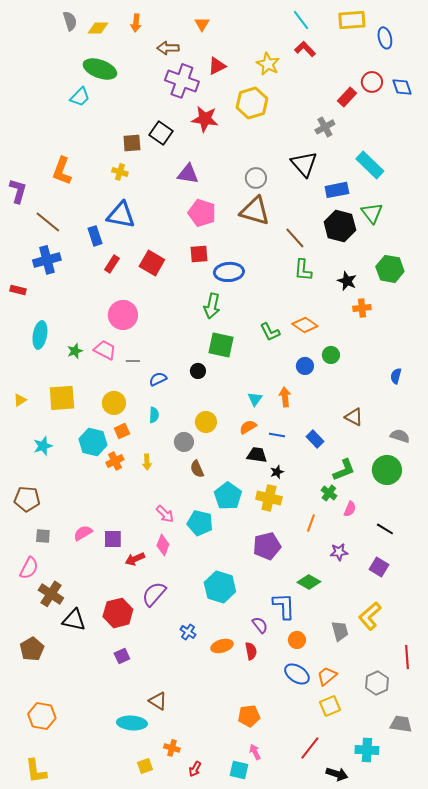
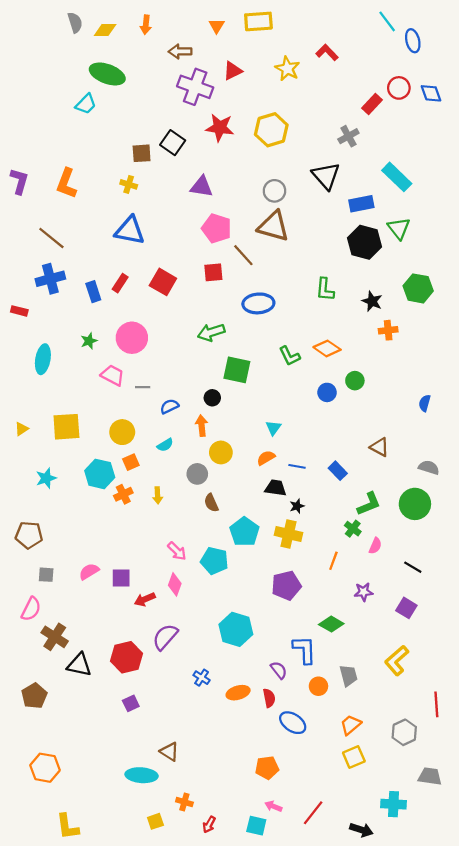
cyan line: (301, 20) -> (387, 21), moved
yellow rectangle: (352, 20) -> (258, 21), moved
yellow hexagon: (252, 103) -> (271, 130), moved
purple L-shape: (18, 191) -> (19, 181), moved
blue rectangle: (95, 236) -> (93, 292), moved
brown line: (295, 238) -> (243, 255), moved
blue ellipse: (229, 272) -> (258, 303), moved
green arrow: (212, 306) -> (211, 332), moved, turned 60
green star: (75, 351) -> (89, 341), moved
orange arrow: (285, 397) -> (202, 426), moved
cyan semicircle: (154, 415) -> (165, 445), turned 56
gray trapezoid: (340, 631) -> (348, 675), moved
blue ellipse: (297, 674) -> (293, 723), moved
red line: (310, 748) -> (313, 813), moved
pink arrow: (255, 752) -> (273, 806), turned -42
yellow L-shape: (36, 771) -> (68, 827), moved

